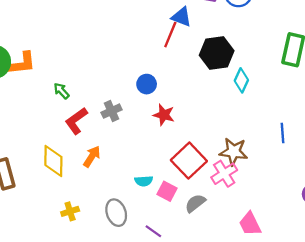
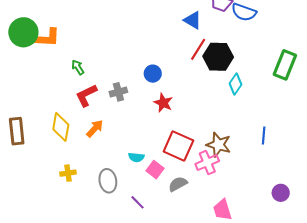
red line: (170, 35) -> (198, 49), moved
red square: (189, 161) -> (178, 146), turned -32

